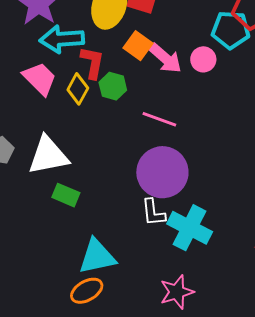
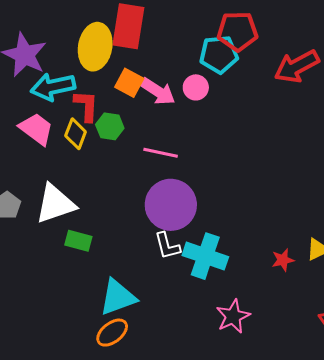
pink star: (177, 292) -> (233, 316), moved

